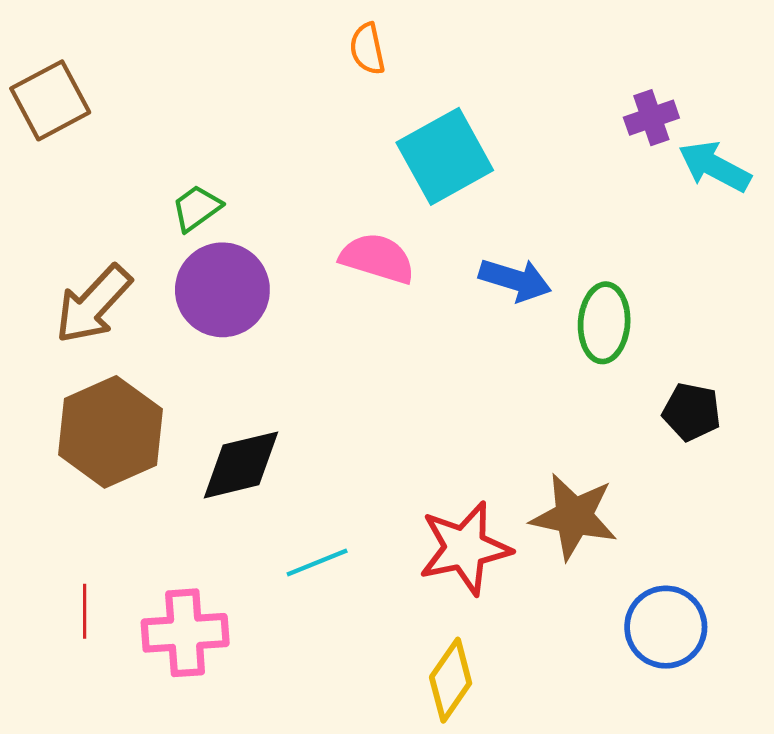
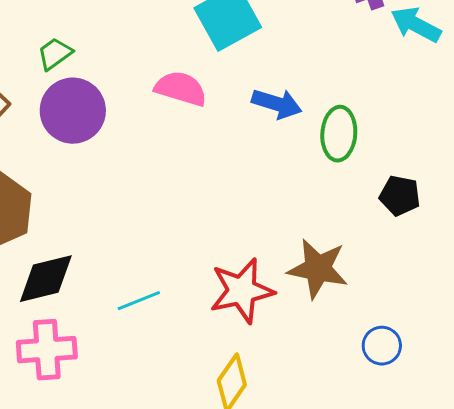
black diamond: (241, 465) -> (46, 279), moved
blue circle: (666, 627) -> (382, 346), size x0.7

